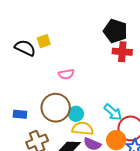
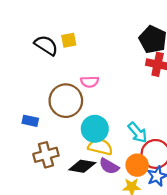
brown circle: (56, 108) -> (66, 101), moved
cyan circle: (76, 114) -> (95, 129), size x1.5

